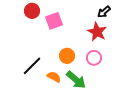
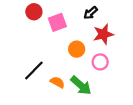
black arrow: (104, 12) -> (91, 13), moved
red star: (97, 32) -> (103, 34), turned 30
orange circle: (67, 56) -> (77, 49), moved

